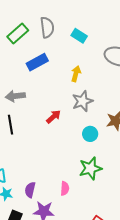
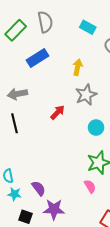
cyan rectangle: (79, 36) -> (88, 27), moved
pink semicircle: (65, 188) -> (90, 186), moved, turned -32
purple semicircle: (30, 190) -> (39, 188), turned 133

